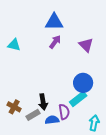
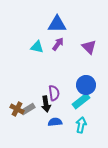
cyan triangle: (14, 45) -> (37, 47), moved
purple semicircle: (64, 112) -> (54, 93), moved
gray rectangle: (33, 115) -> (28, 109), moved
cyan arrow: (94, 123) -> (81, 125), moved

